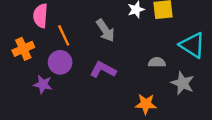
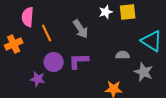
purple circle: (60, 62) -> (54, 62), moved
purple L-shape: (103, 70) -> (79, 61), turned -30
purple star: (43, 84) -> (38, 79), moved

